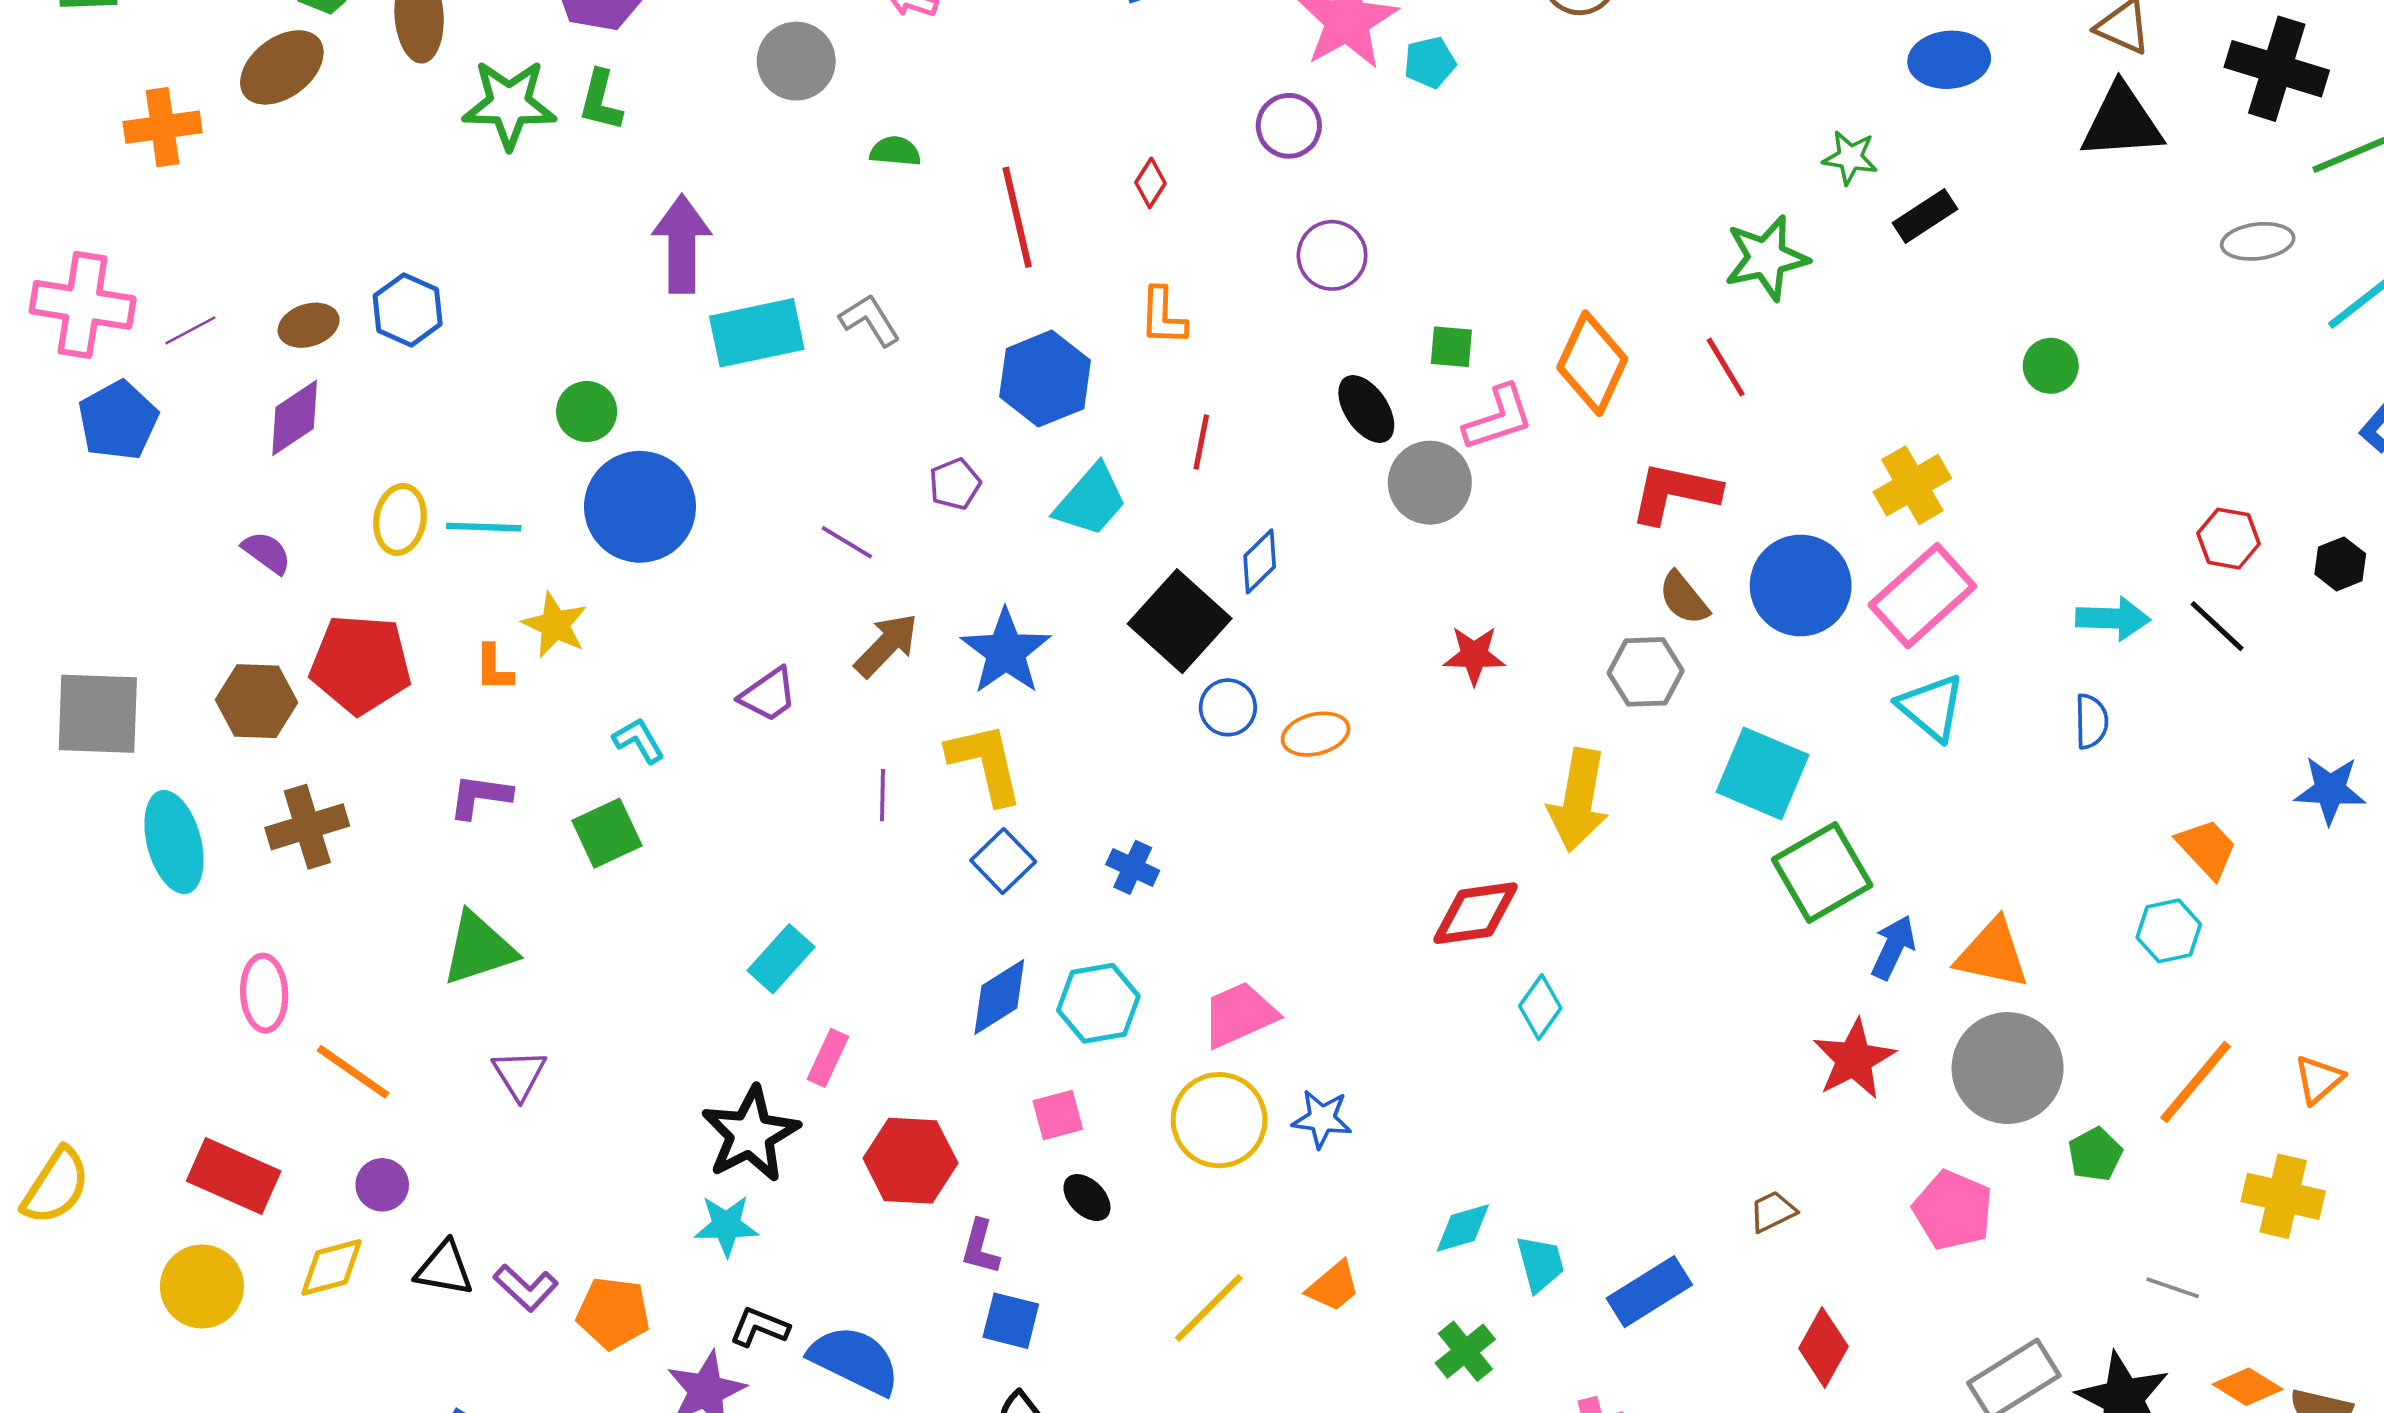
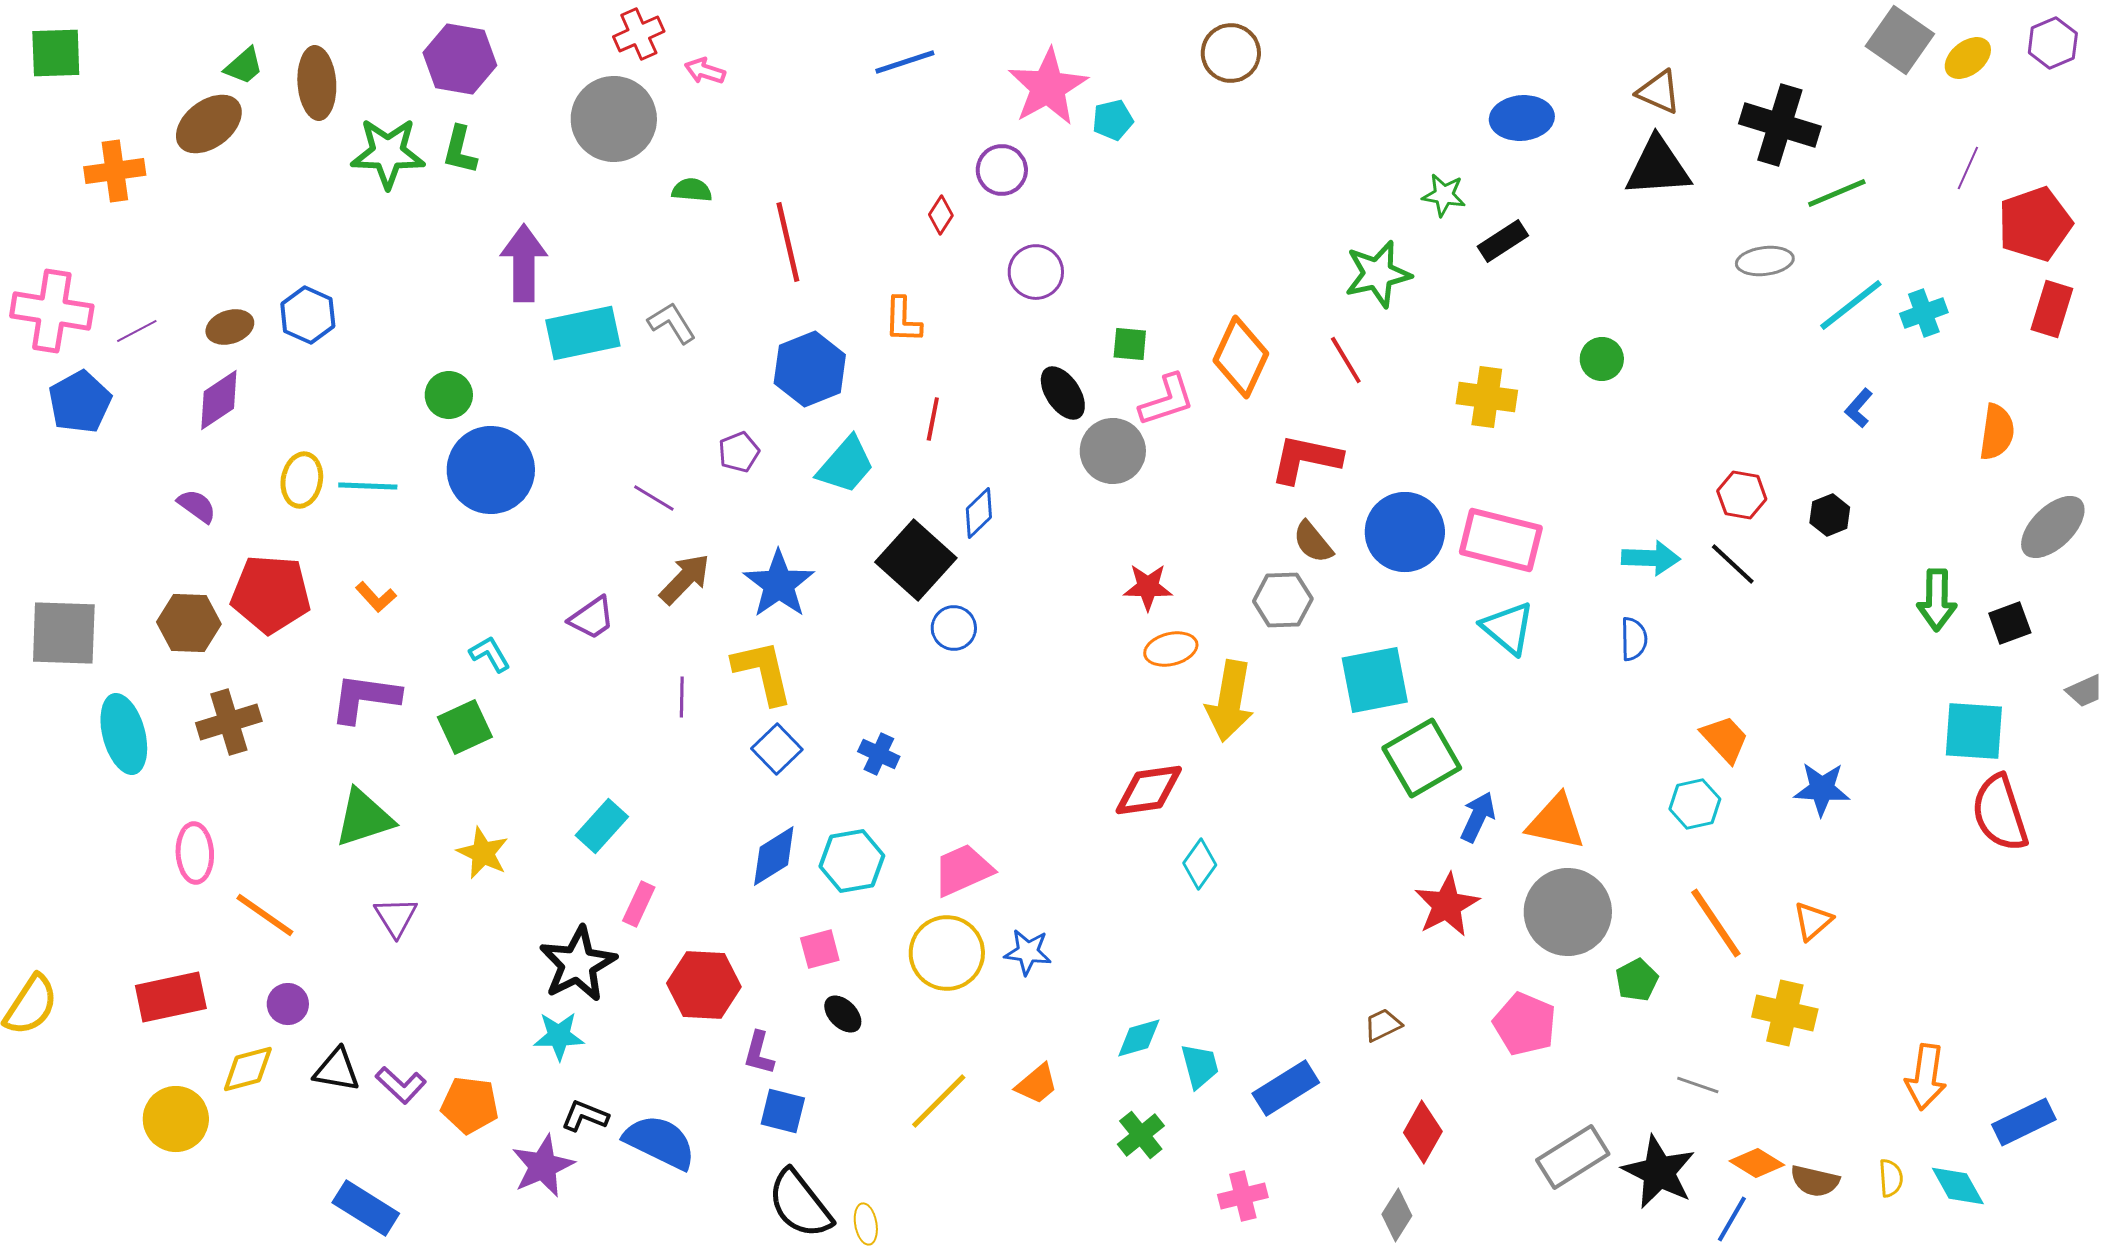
gray circle: (796, 61) -> (614, 119), size x1.4
red diamond: (1150, 183) -> (941, 215), moved
yellow cross: (1912, 485) -> (1487, 397), moved, turned 38
pink rectangle: (1922, 596) -> (1501, 540), turned 56
yellow star: (555, 625) -> (483, 853), moved
orange L-shape: (494, 668) -> (376, 597), turned -42
orange ellipse: (1316, 734) -> (1171, 649), moved
cyan square: (1762, 773) -> (1375, 680), turned -34
blue star: (2330, 790) -> (1822, 789), moved
purple L-shape: (480, 796) -> (365, 698), size x1.4
orange line: (2195, 1082) -> (1716, 923), turned -74
red rectangle: (234, 1176) -> (171, 997), turned -36
yellow circle: (202, 1286) -> (176, 1119), moved

